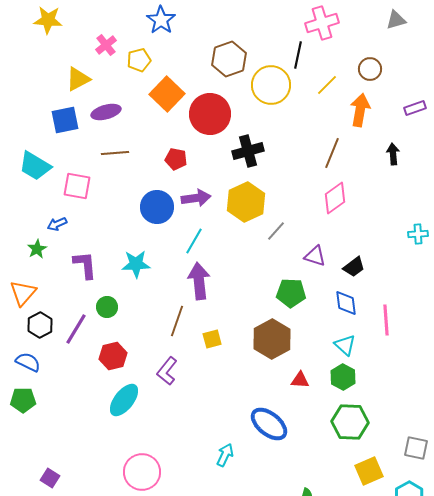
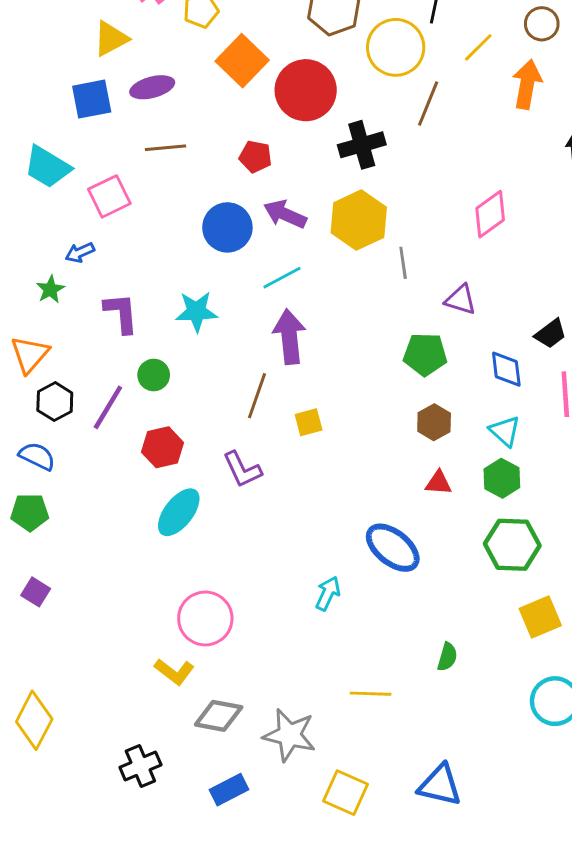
brown line: (332, 153) -> (428, 103), moved
pink square: (77, 186) -> (109, 196), turned -36
purple arrow: (196, 198) -> (285, 214), turned -148
gray line: (276, 231) -> (403, 263), turned -50
cyan line: (194, 241) -> (282, 278), turned 32
black trapezoid: (354, 267) -> (551, 334), moved
brown hexagon: (272, 339) -> (434, 422), moved, size x0.6
purple L-shape: (167, 371) -> (242, 469), turned -64
purple square: (50, 478) -> (36, 592), moved

